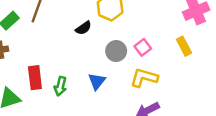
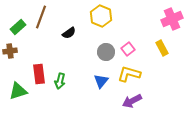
black semicircle: (83, 28) -> (69, 33), moved
blue triangle: (97, 81) -> (101, 81), moved

